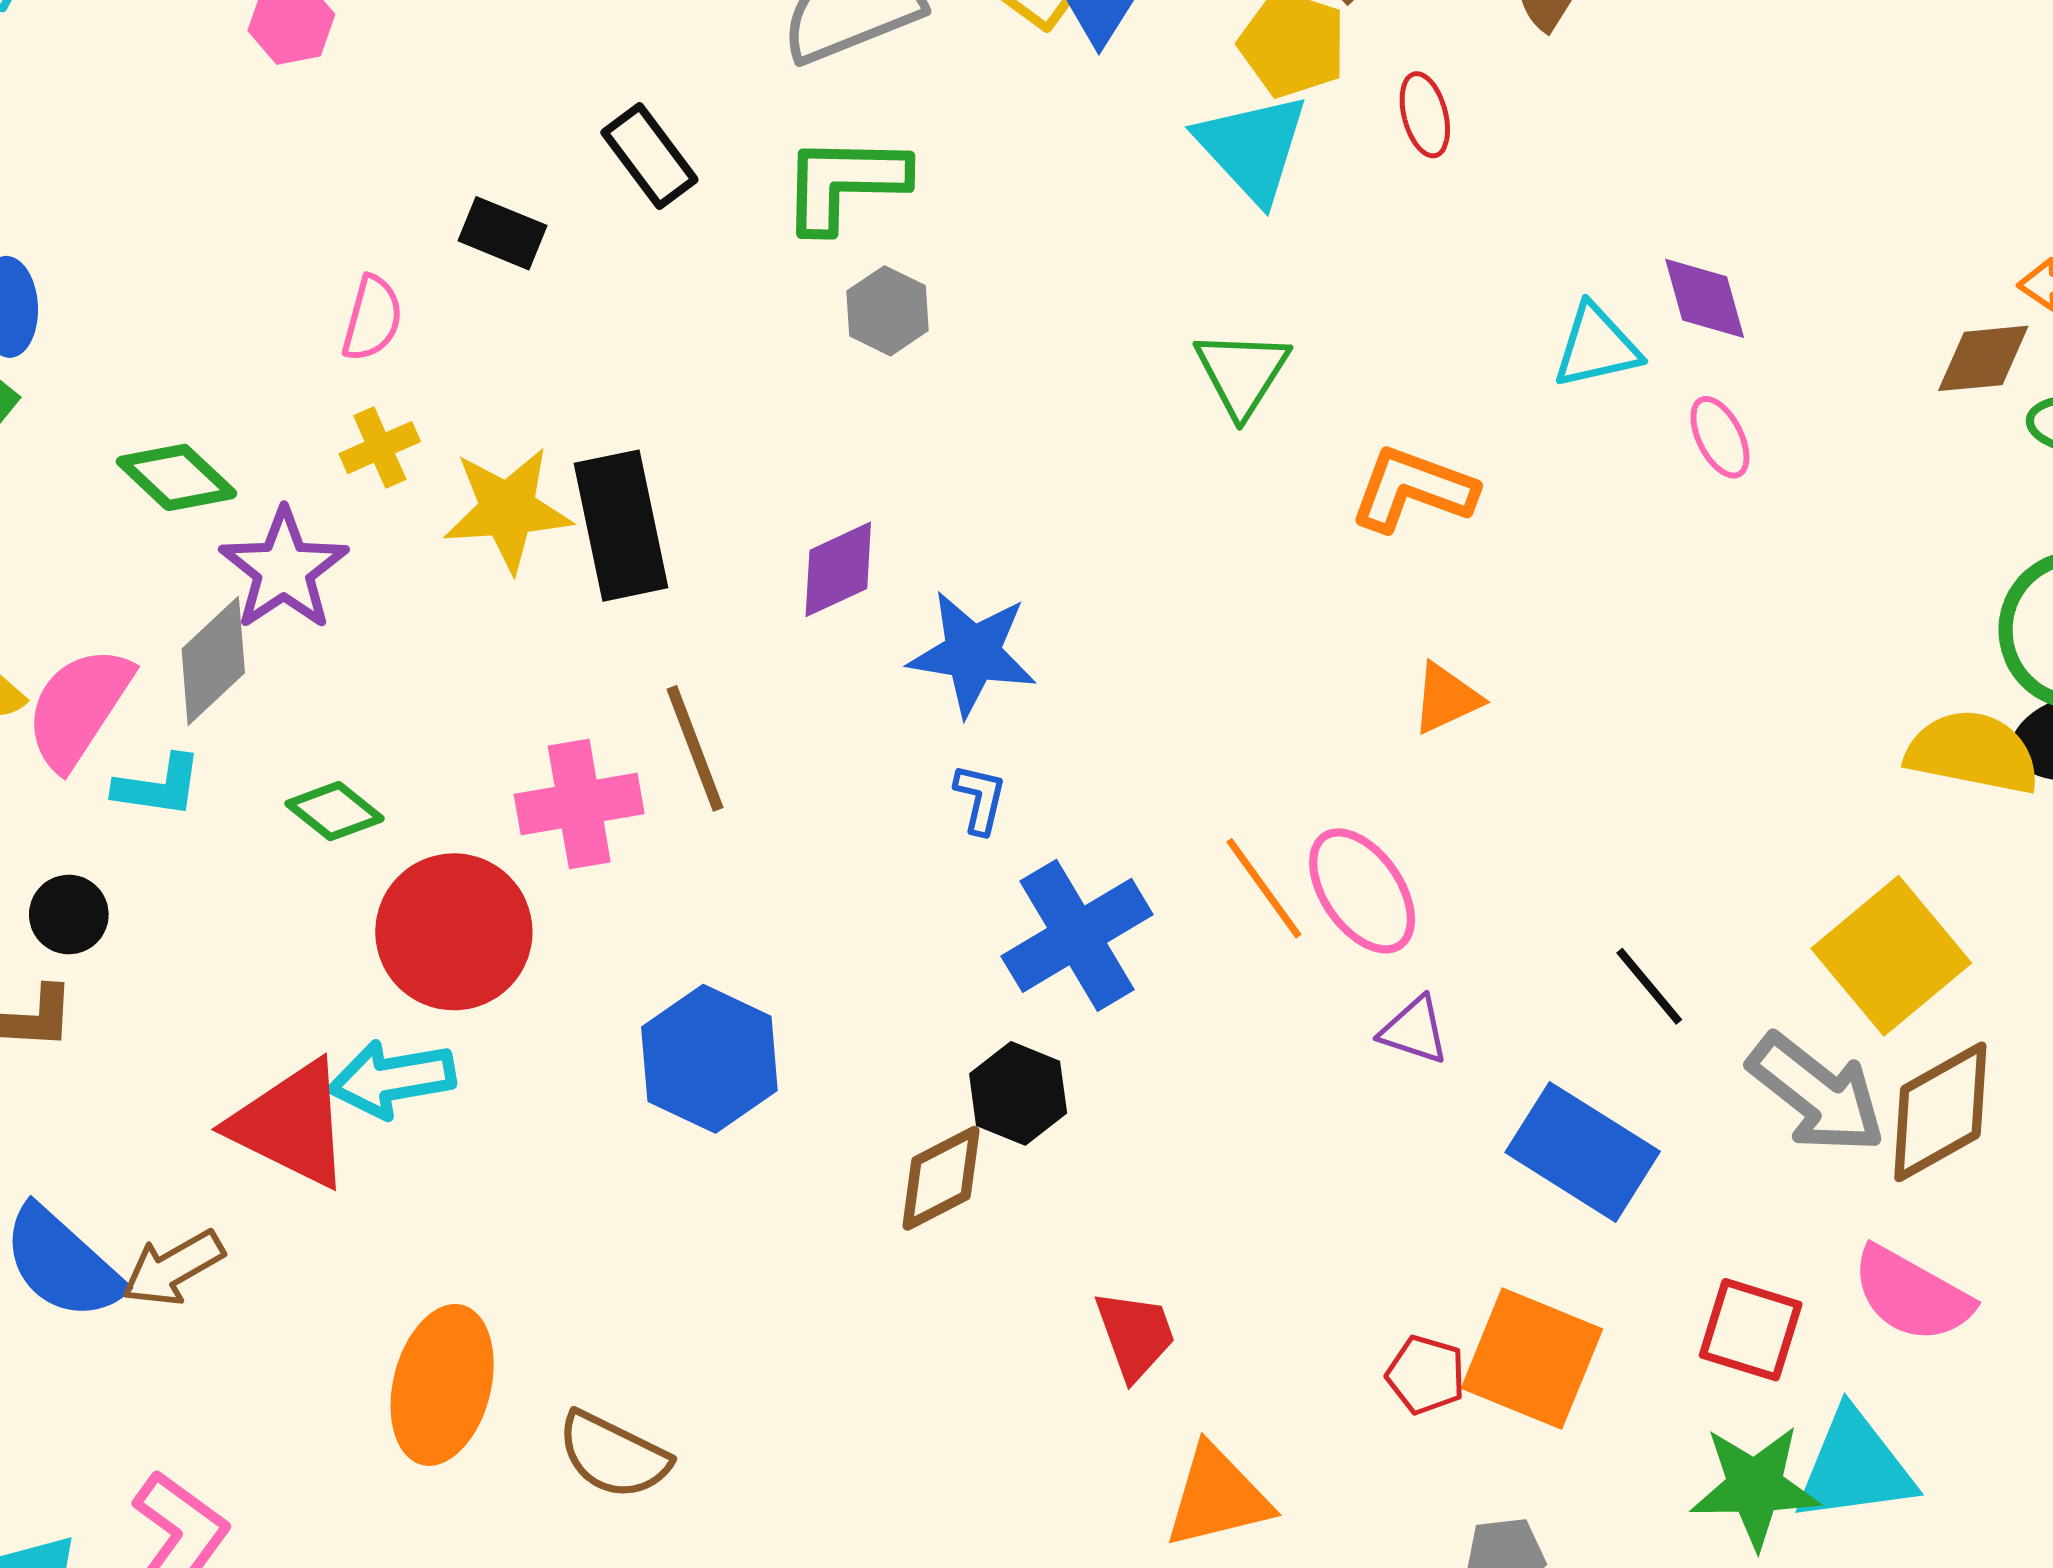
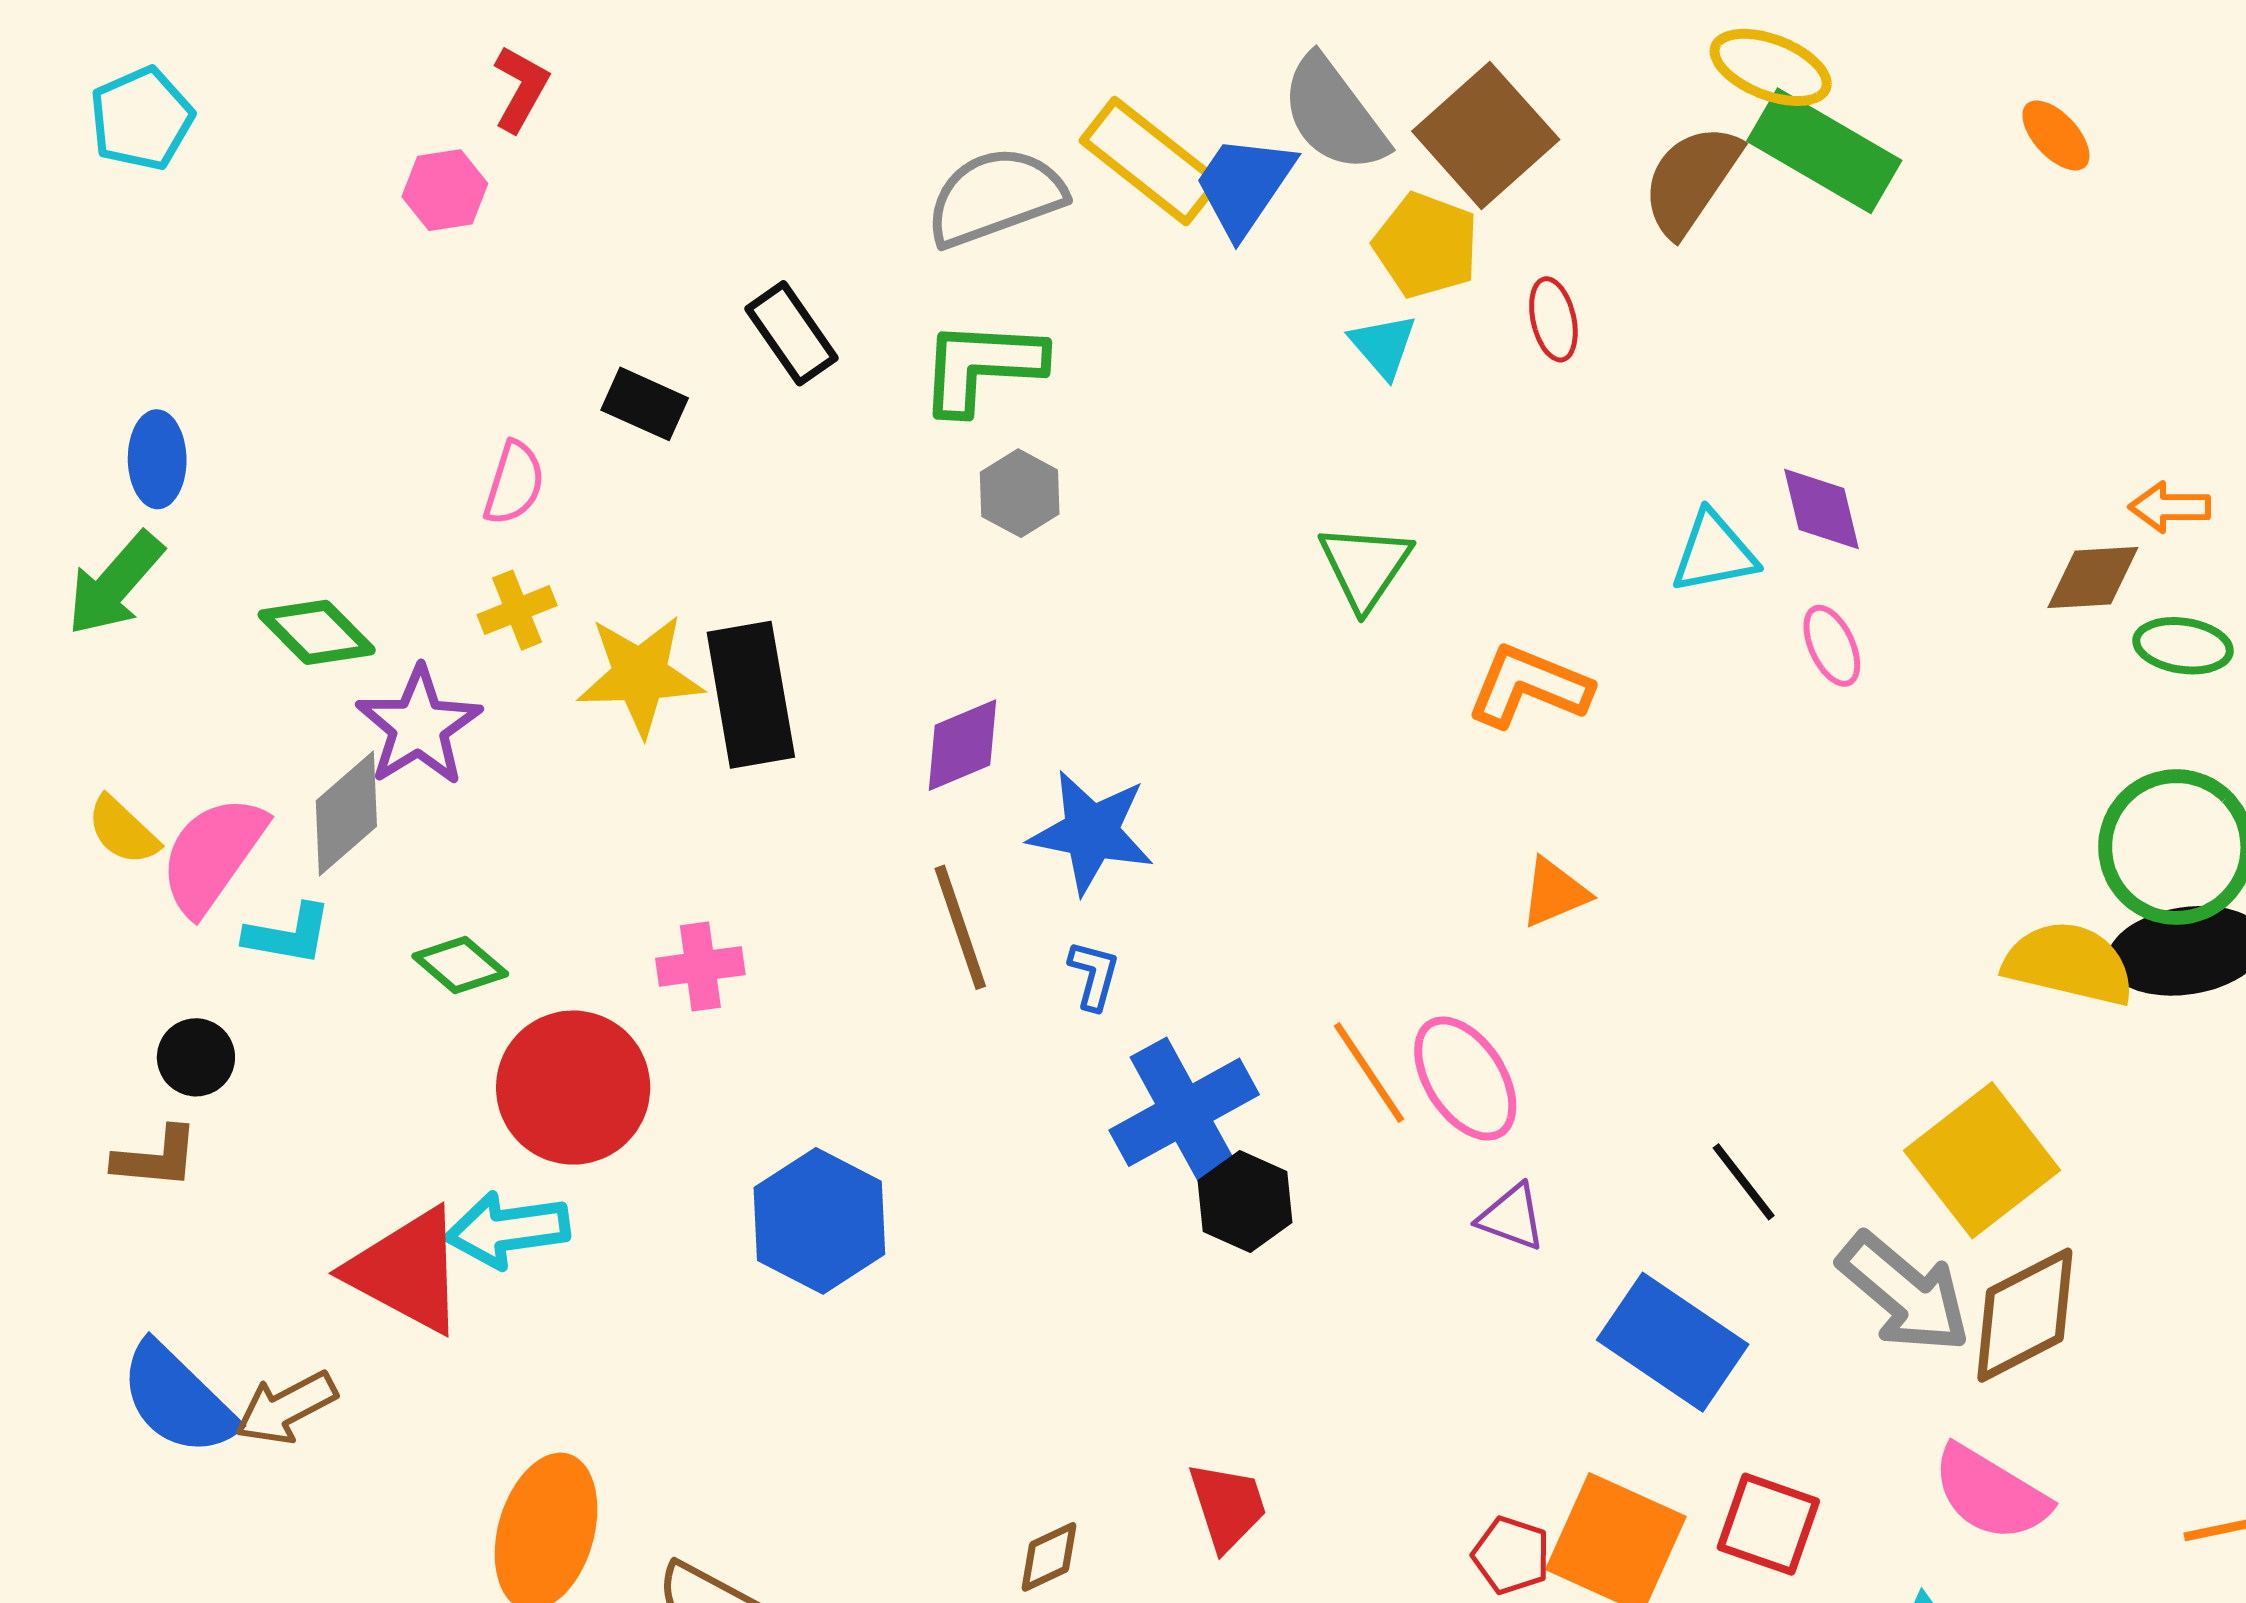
cyan triangle: (1252, 148) -> (1383, 346), size x0.6
brown line: (695, 748) -> (960, 927), moved
pink cross: (579, 804) -> (700, 966), size x0.7
black hexagon: (1018, 1093) -> (1245, 1201), moved
brown diamond: (941, 1178) -> (1049, 1557), moved, size x0.7
red square: (1751, 1330) -> (1768, 1524), moved

